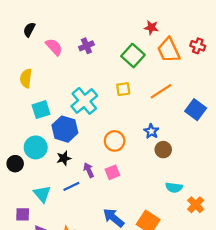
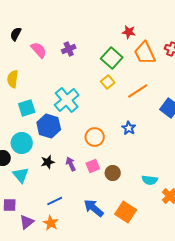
yellow square: (123, 89) -> (108, 82), moved, turned -32
brown circle: (163, 150) -> (113, 173), moved
black star: (64, 158) -> (48, 162), moved
blue line: (71, 186) -> (55, 201), moved
cyan triangle: (42, 194) -> (21, 175), moved

